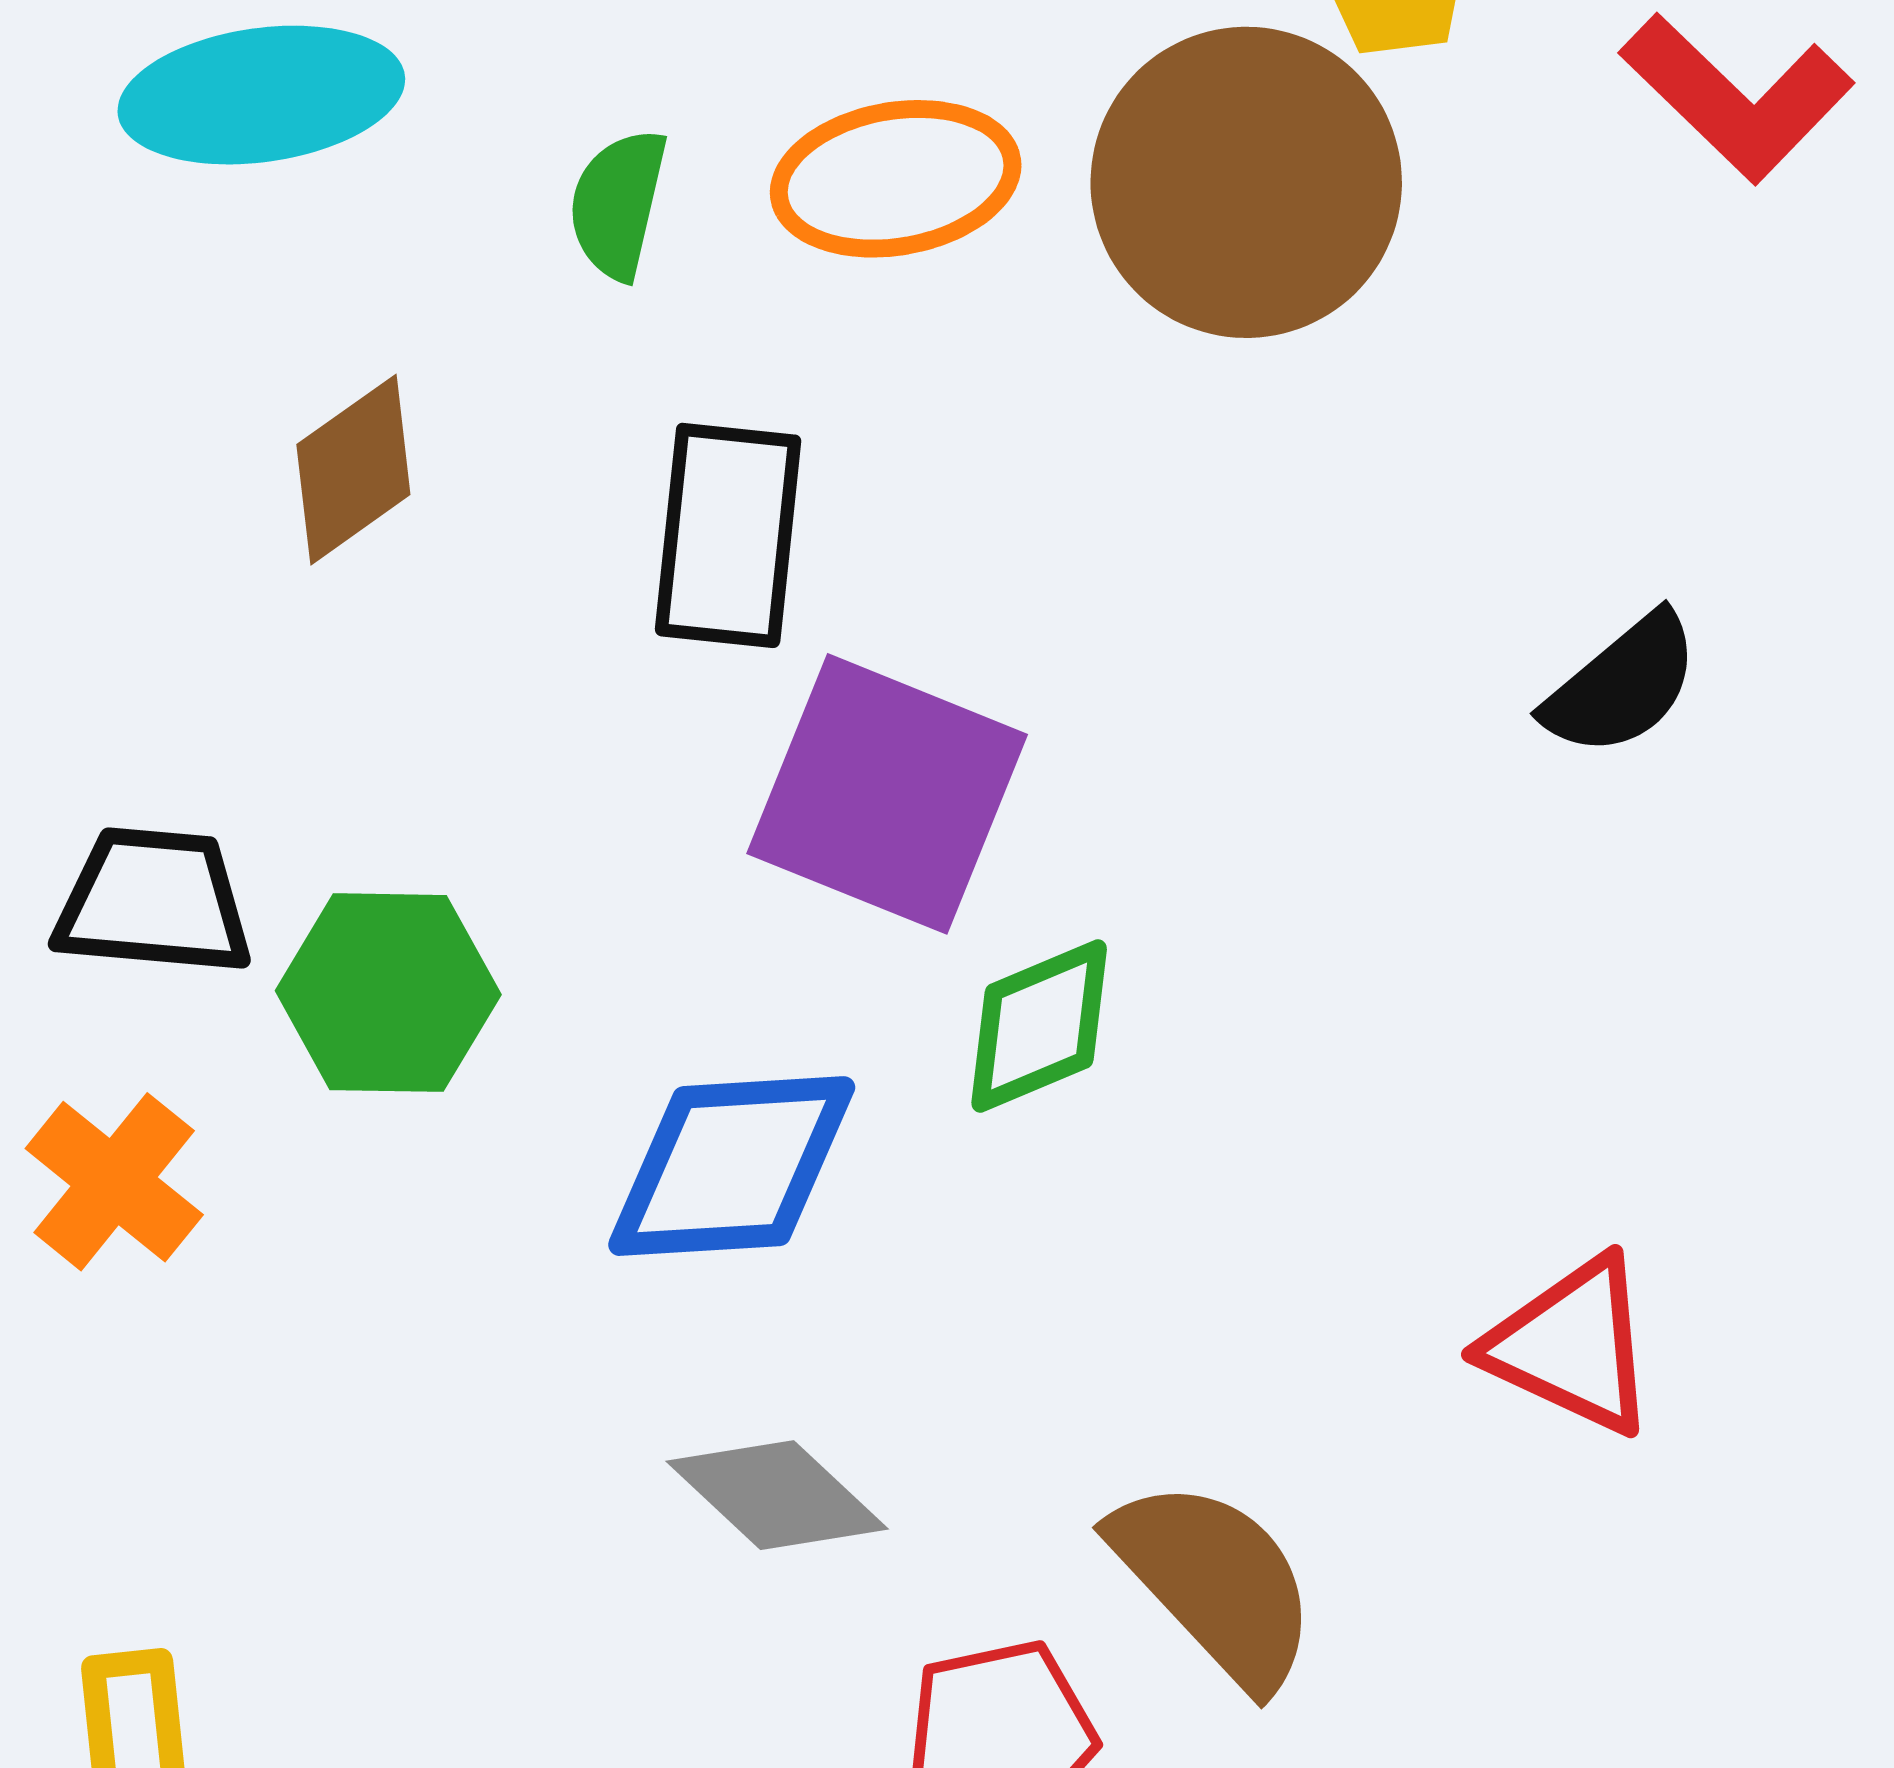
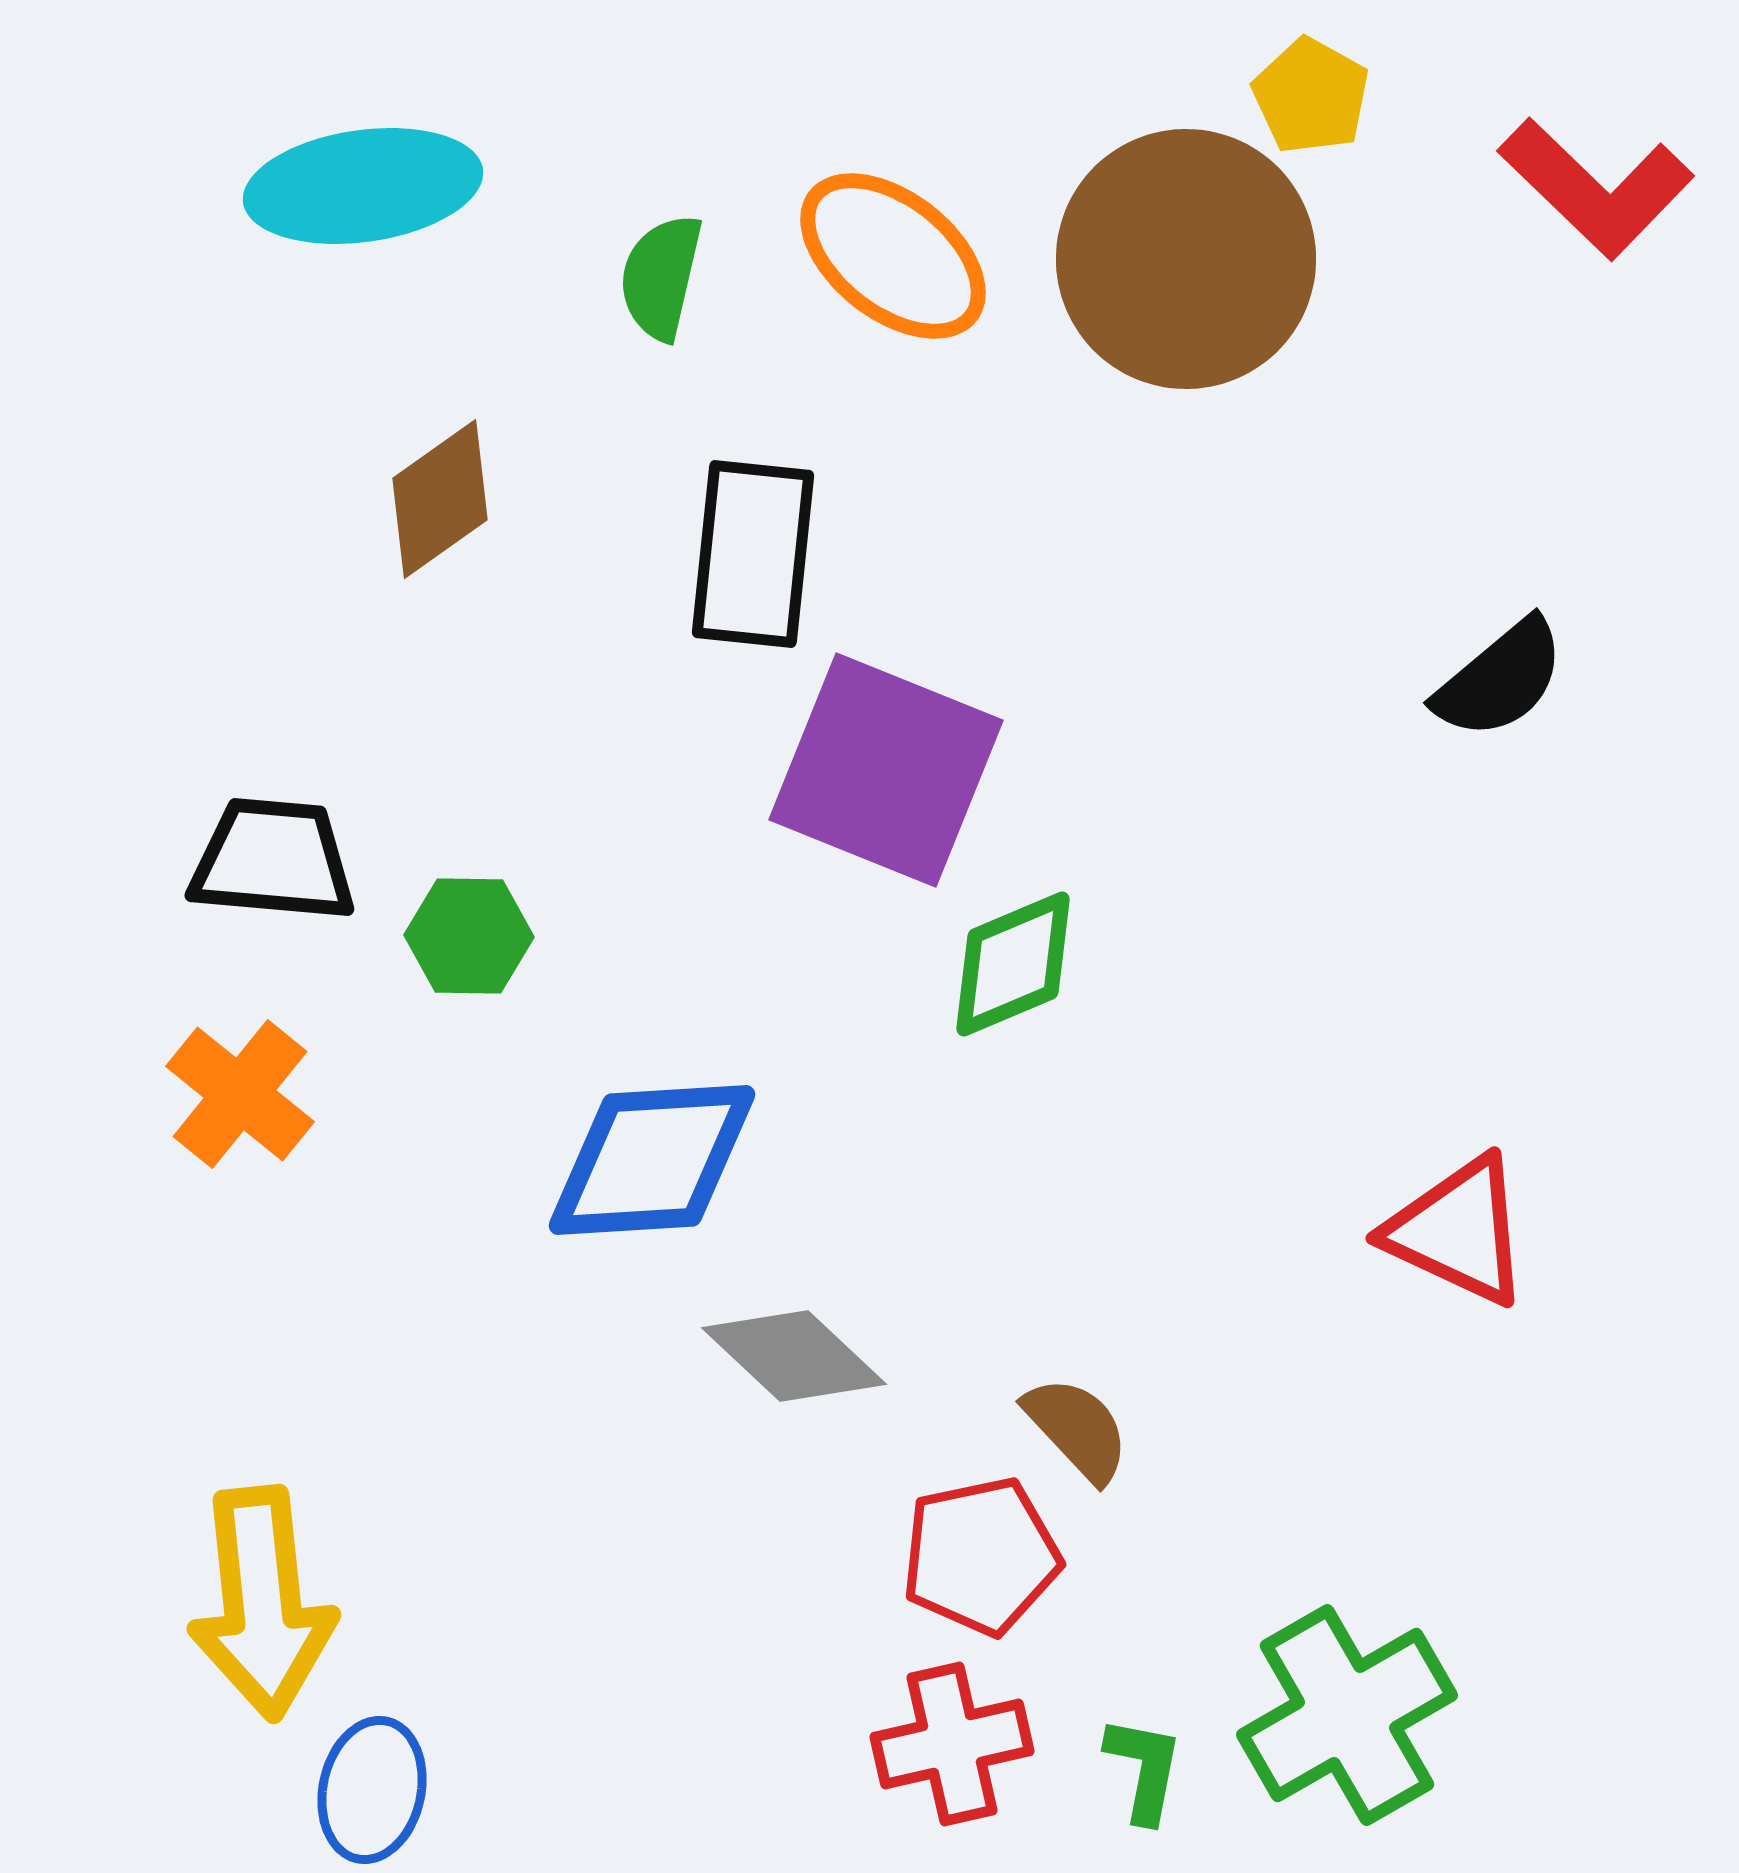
orange ellipse: (896, 179) -> (893, 256), turned 48
green hexagon: (388, 993) -> (469, 936), size x0.7
blue diamond: (732, 1166) -> (652, 1160), moved
brown semicircle: (1215, 1583) -> (1077, 1429), moved, size x0.6

